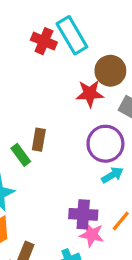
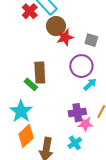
red cross: (44, 41) -> (30, 11), turned 35
brown circle: (110, 71) -> (56, 26), moved
brown rectangle: (39, 140) -> (40, 73), size x1.5

